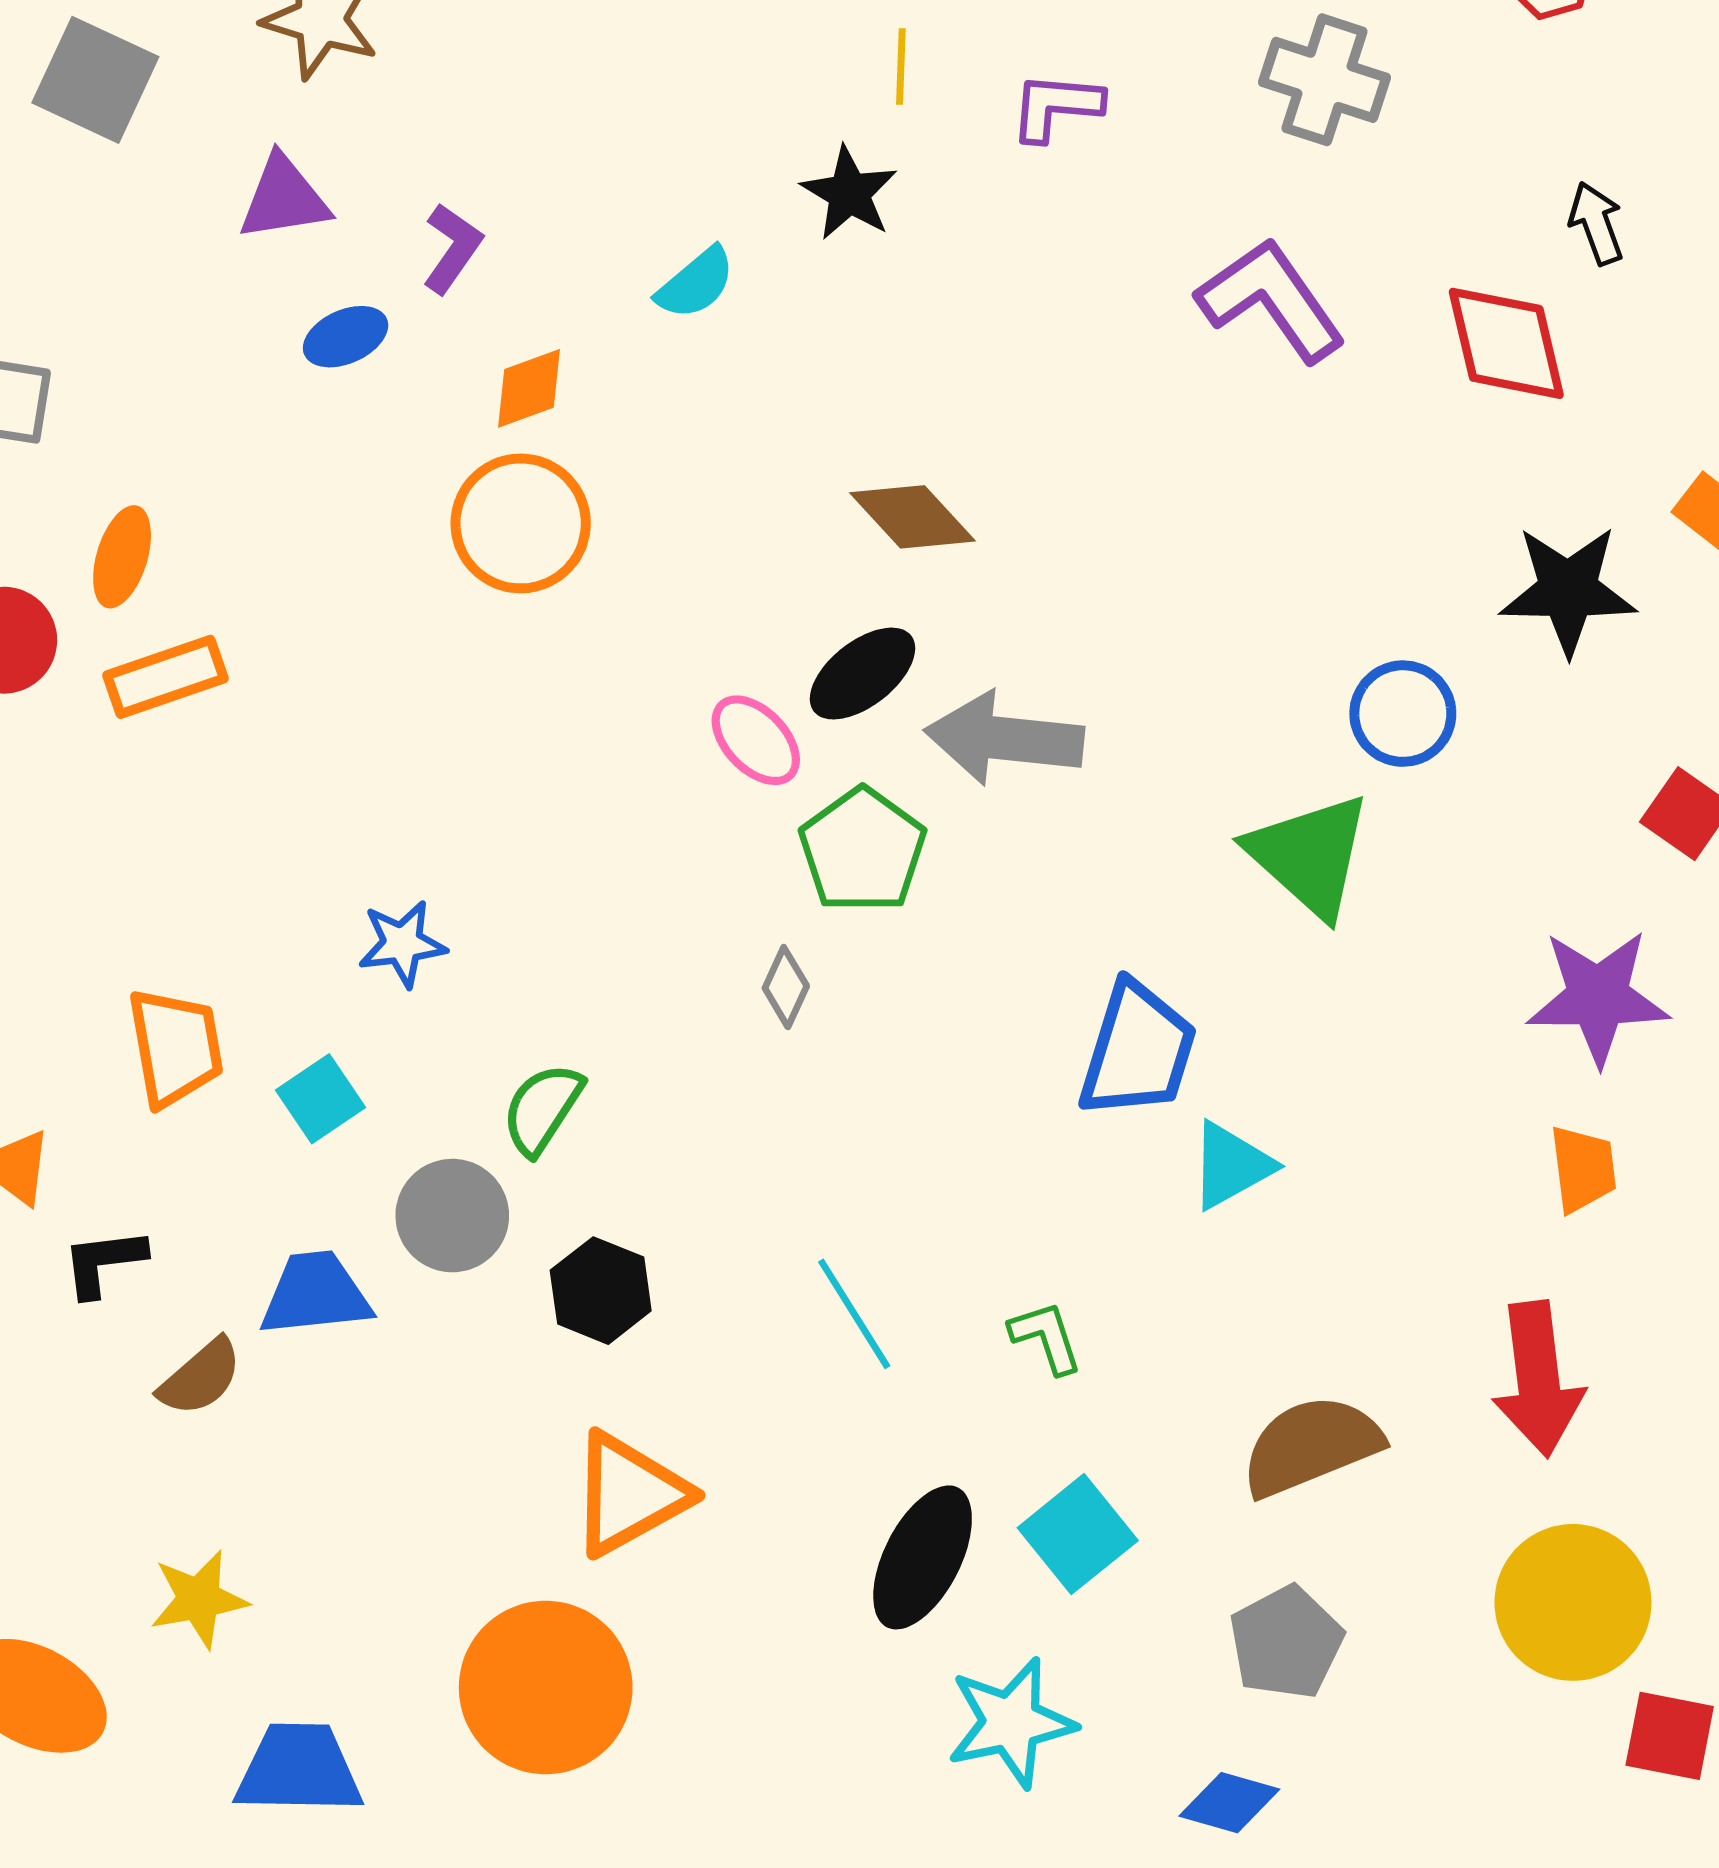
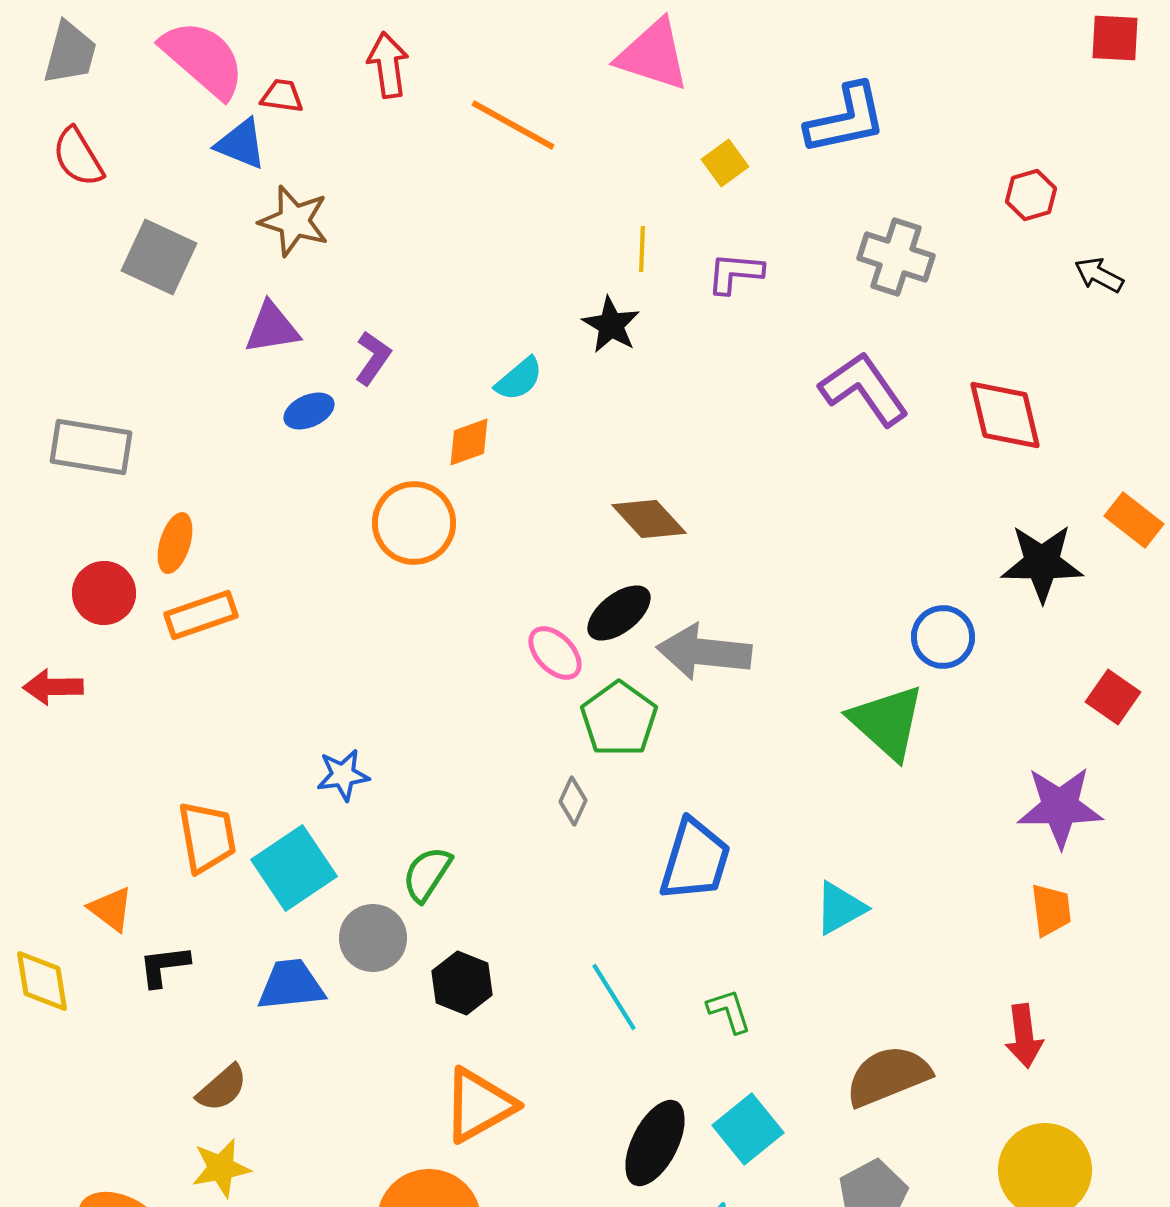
black arrow: (1596, 223) -> (1099, 275), moved, turned -42
orange diamond: (529, 388) -> (469, 442), moved
blue trapezoid: (1138, 1050) -> (695, 860), moved
cyan square: (321, 1099) -> (294, 868), size x1.6
brown semicircle: (200, 1377) -> (222, 1088), moved
red arrow: (1538, 1379) -> (1024, 1036), size x0.7

